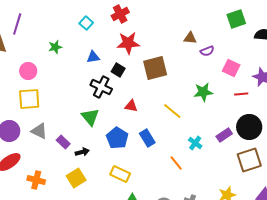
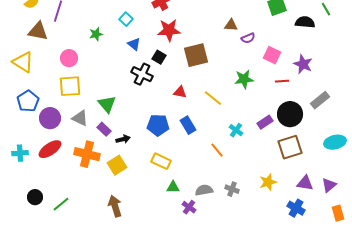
cyan square: (86, 23) -> (126, 19), moved
blue triangle: (93, 57) -> (134, 44), turned 48
red triangle: (131, 106) -> (180, 92), moved
green triangle: (90, 117) -> (107, 104), moved
blue pentagon: (117, 138) -> (158, 125), turned -30
orange cross: (36, 180) -> (87, 154), moved, size x1.4

